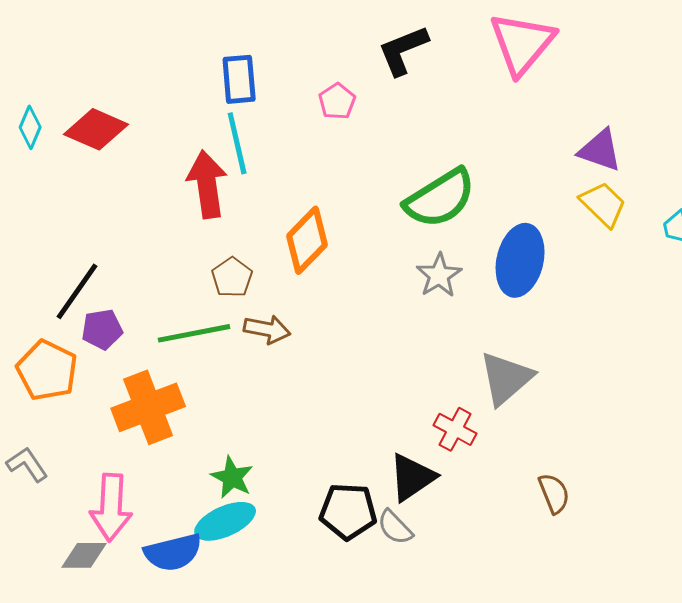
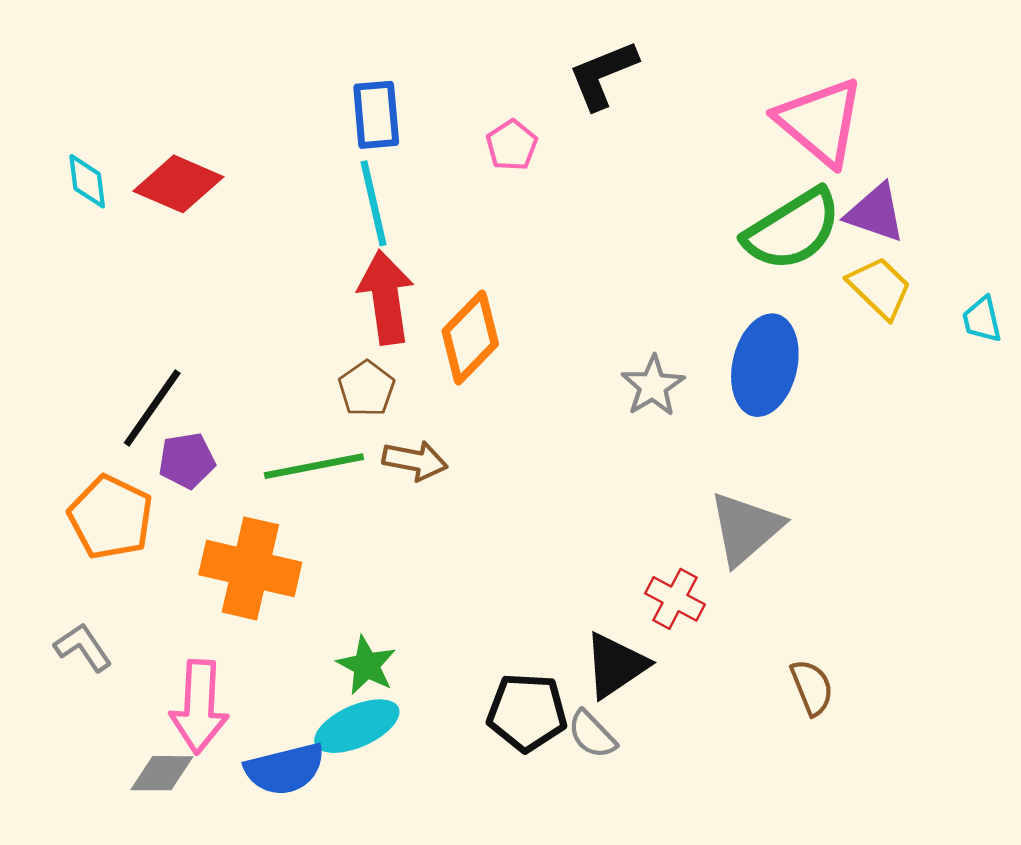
pink triangle: (522, 43) -> (820, 122), moved, turned -30
cyan diamond: (30, 127) -> (87, 181), turned -30
red arrow: (207, 184) -> (386, 297), moved
green semicircle: (440, 198) -> (793, 230), moved
orange cross: (148, 407) -> (250, 568), turned 34

